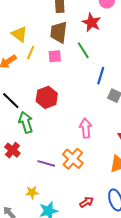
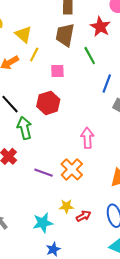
pink square: (55, 56) -> (57, 71), moved
yellow star: (32, 192) -> (66, 206), moved

